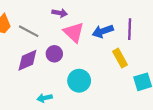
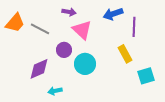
blue arrow: (103, 31) -> (113, 14), moved
purple diamond: (27, 60) -> (39, 69), moved
cyan circle: (79, 81) -> (85, 64), moved

